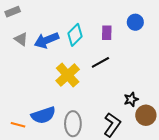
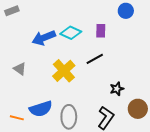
blue circle: (135, 22) -> (126, 11), moved
cyan diamond: (75, 35) -> (71, 33), turned 70
gray triangle: (21, 39) -> (20, 69), moved
black star: (131, 99) -> (117, 89), moved

